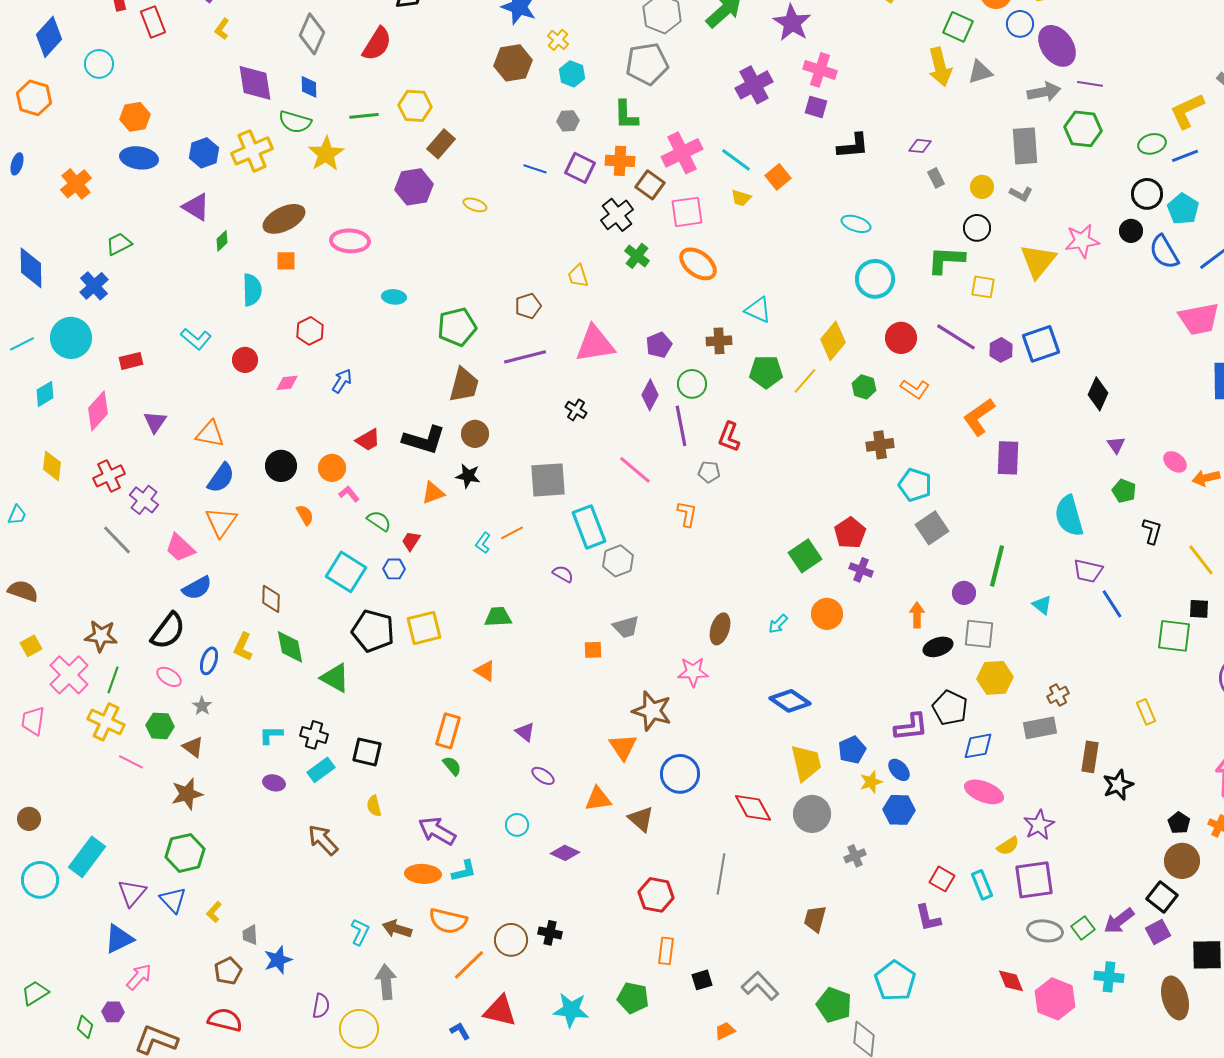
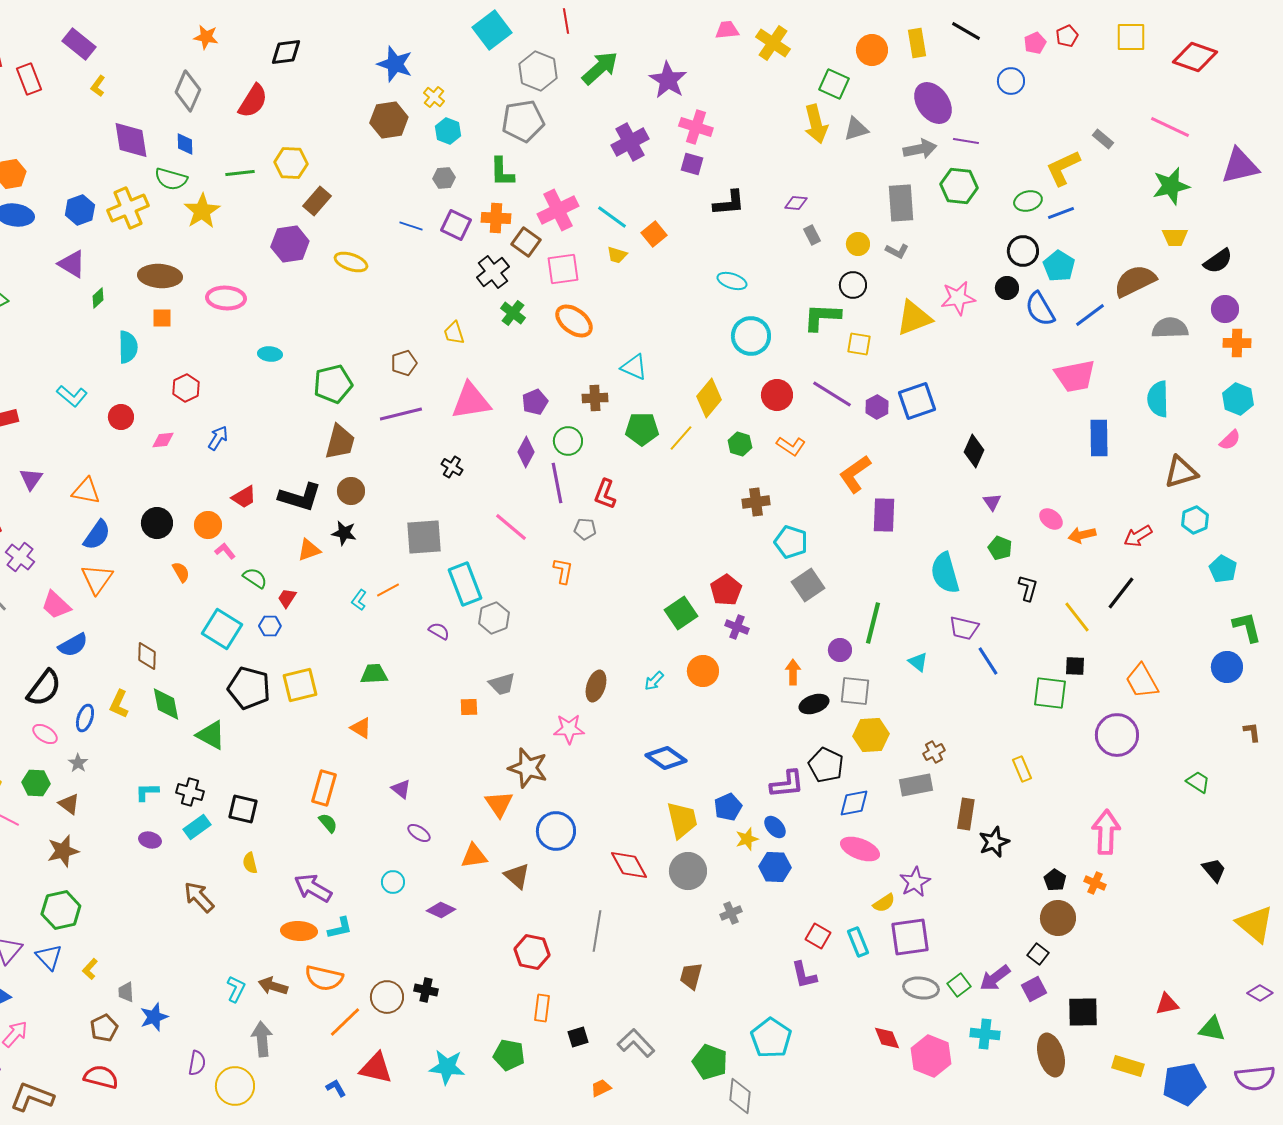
blue circle: (1020, 24) -> (1011, 81), moved
yellow ellipse: (475, 205) -> (351, 262), size x1.4
brown ellipse: (284, 219) -> (160, 276), turned 30
yellow triangle: (1038, 261) -> (914, 318), turned 30
black square: (1162, 897) -> (1038, 954), size x0.7

